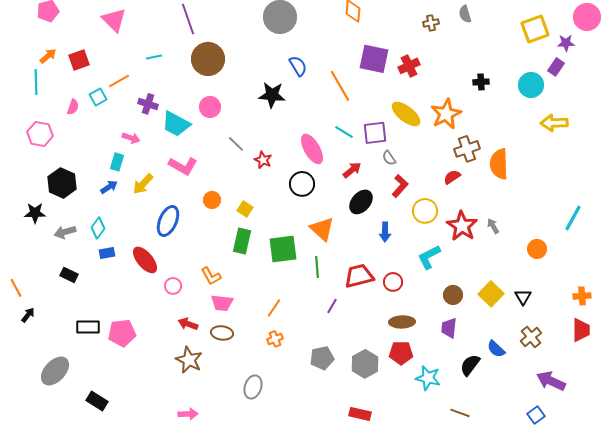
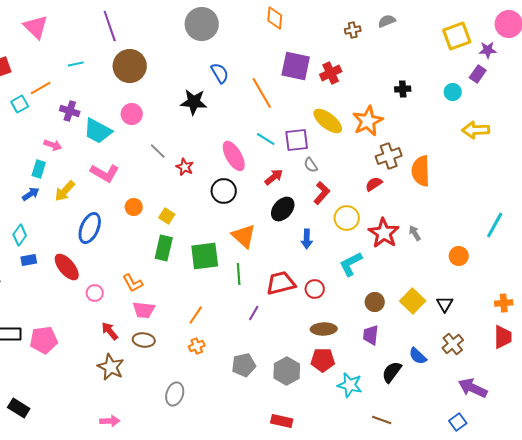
gray semicircle: (465, 14) -> (387, 21), turned 84
cyan circle: (531, 85) -> (453, 92), size x0.7
red arrow: (188, 324) -> (110, 331), turned 30

